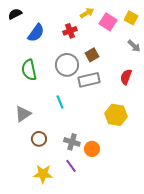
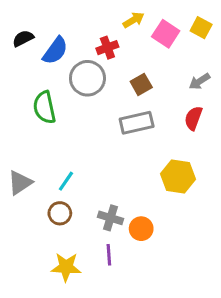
black semicircle: (15, 14) -> (23, 38), moved
gray arrow: (134, 46) -> (199, 81), moved, turned 104
gray circle: (67, 65) -> (87, 78), moved
cyan line: (60, 102) -> (66, 181), moved, turned 56
gray triangle: (23, 114) -> (20, 183), moved
purple line: (71, 166) -> (109, 255), turned 32

